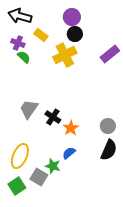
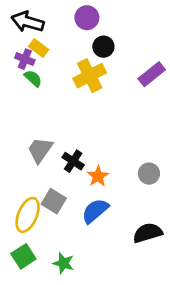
purple circle: (72, 17) -> (87, 18), moved
yellow rectangle: (41, 35) -> (39, 48), moved
black semicircle: (109, 150) -> (148, 233), moved, turned -130
blue semicircle: (69, 153) -> (95, 211), size x1.5
green star: (53, 166) -> (63, 263), moved
gray square: (39, 177) -> (54, 201), moved

